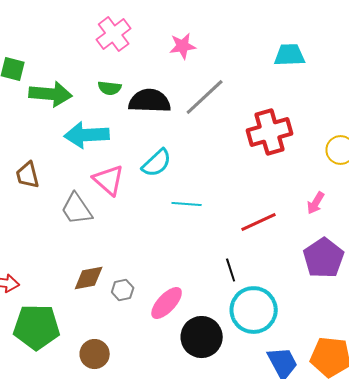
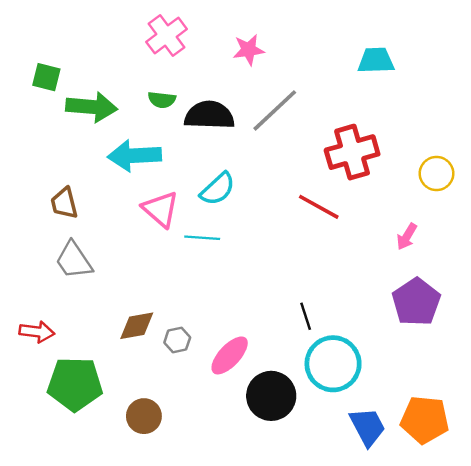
cyan line: (187, 204) -> (202, 238), moved
gray trapezoid: (77, 209) -> (74, 260), moved
red line: (259, 222) -> (319, 207), moved, turned 54

